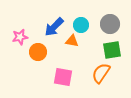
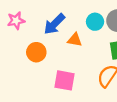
cyan circle: (81, 25) -> (95, 22), moved
pink star: (20, 37) -> (16, 21), moved

